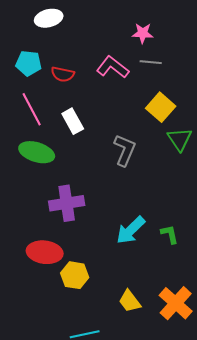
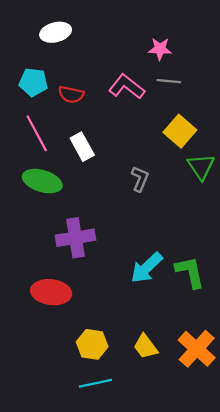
gray L-shape: (125, 150) -> (140, 179), size x0.7
green L-shape: (170, 234) -> (190, 272), size x1.5
yellow hexagon: (75, 275) -> (92, 344), moved

